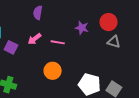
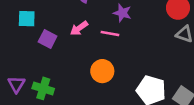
purple star: (82, 28) -> (122, 13), moved

